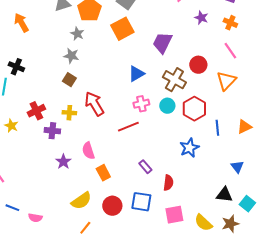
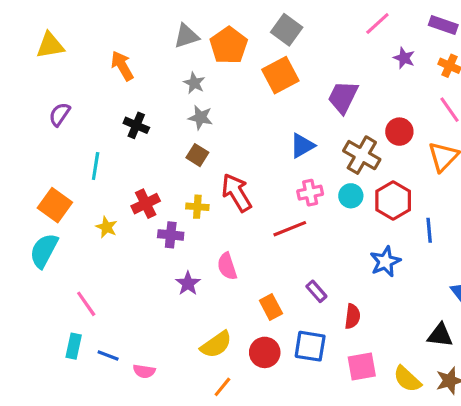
gray star: (77, 34) -> (194, 83), moved
black cross: (16, 67) -> (136, 125), moved
orange rectangle: (103, 173) -> (271, 307), moved

